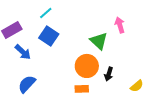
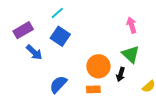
green triangle: (99, 41) -> (131, 54), moved
blue semicircle: (27, 84) -> (58, 84), moved

